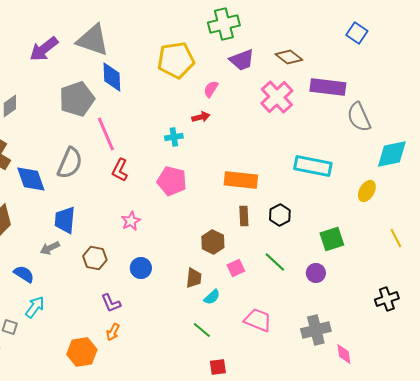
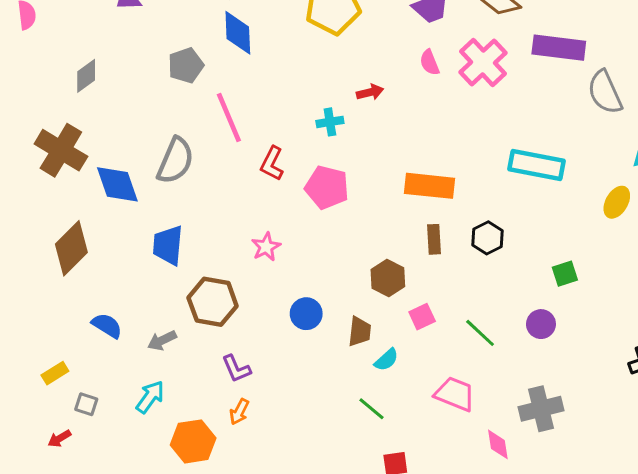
pink semicircle: (211, 89) -> (430, 62), moved, turned -54
gray pentagon: (77, 99) -> (186, 65), size x0.7
red L-shape: (120, 170) -> (272, 164), moved
green square: (332, 239) -> (565, 274), size x0.7
gray arrow: (50, 248) -> (162, 340), moved
brown hexagon: (95, 258) -> (213, 302), size x1.4
green line: (275, 262) -> (480, 333), moved
blue circle: (141, 268) -> (306, 314), moved
cyan arrow: (35, 307) -> (150, 397), moved
pink diamond: (344, 354) -> (498, 444), moved

